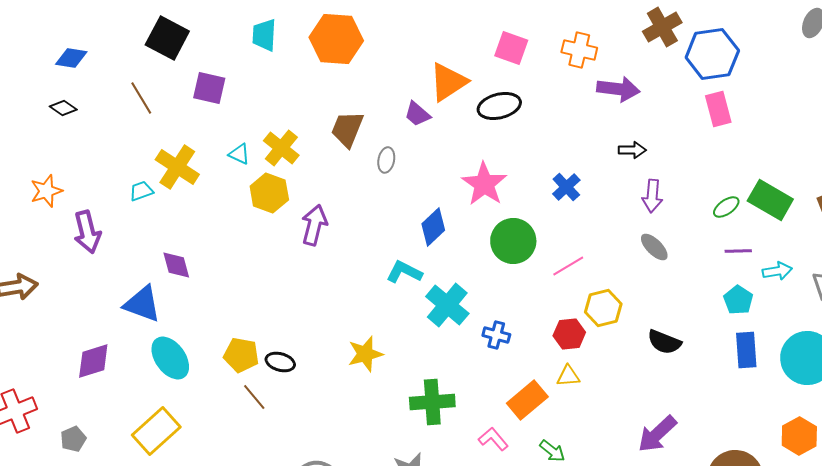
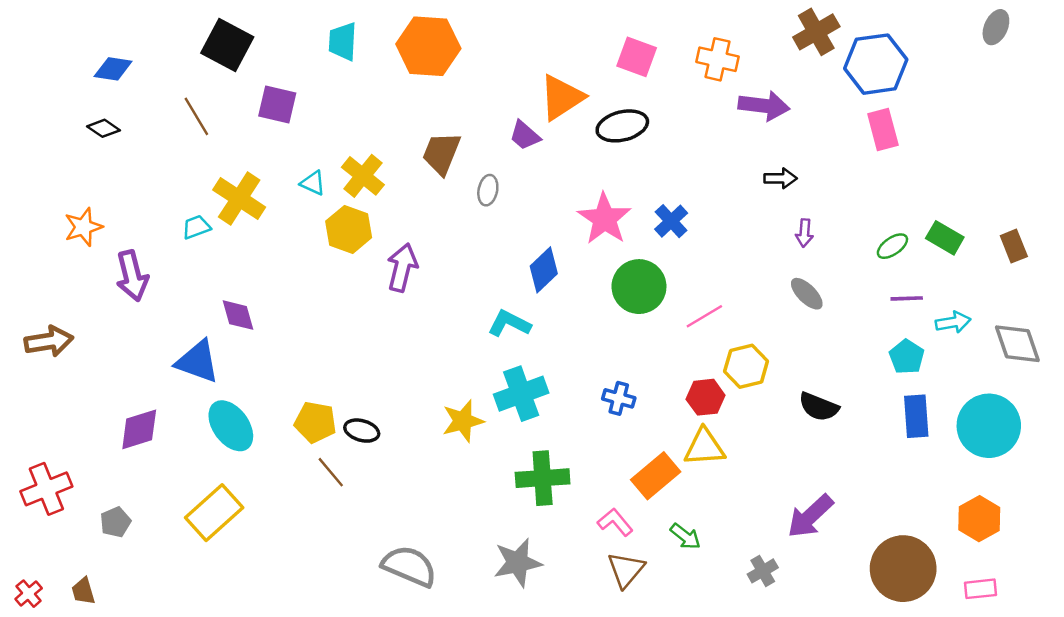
blue cross: (566, 187) -> (671, 221), moved
purple arrow: (652, 196) -> (804, 233), size x0.7
green rectangle: (770, 200) -> (945, 238), size x0.7
cyan cross: (447, 305) -> (521, 394), moved, turned 30
yellow triangle: (568, 376) -> (704, 447), size x1.5

